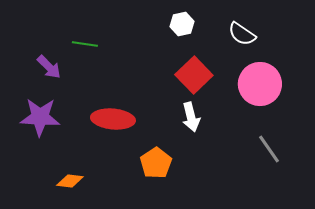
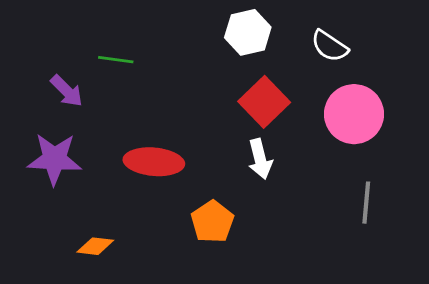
white hexagon: (182, 24) -> (248, 32), size x1.4
gray line: (269, 149) -> (366, 203), turned 40

